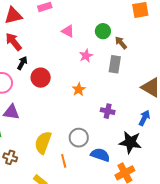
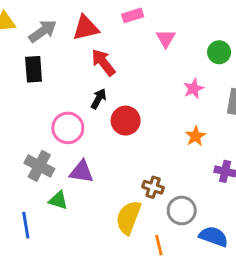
pink triangle: (68, 31) -> (166, 38), moved, turned 32
red arrow: (13, 42) -> (103, 62), moved
orange star: (79, 89) -> (196, 136), moved
brown cross: (10, 157) -> (153, 187), moved

